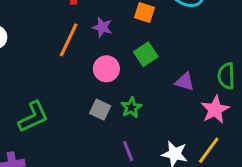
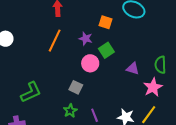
purple star: (102, 27) -> (86, 39), moved
pink circle: (106, 69) -> (90, 63), moved
green star: (131, 108) -> (70, 111), moved

